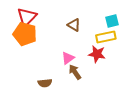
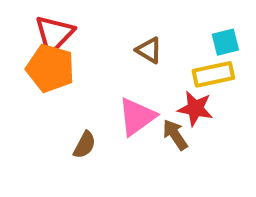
pink triangle: (68, 58) -> (137, 117), size x1.5
brown arrow: (75, 72) -> (175, 135), moved
brown semicircle: (45, 83) -> (85, 145), moved, turned -56

